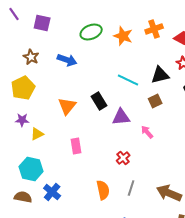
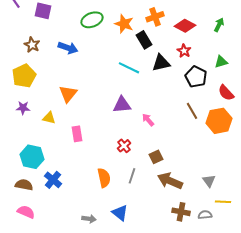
black rectangle: (99, 101) -> (144, 40), moved
brown square: (155, 101) -> (156, 157), moved
yellow triangle: (37, 134) -> (49, 118), moved, turned 40

